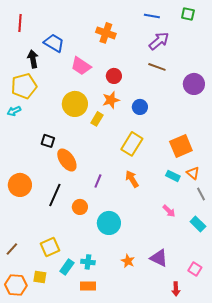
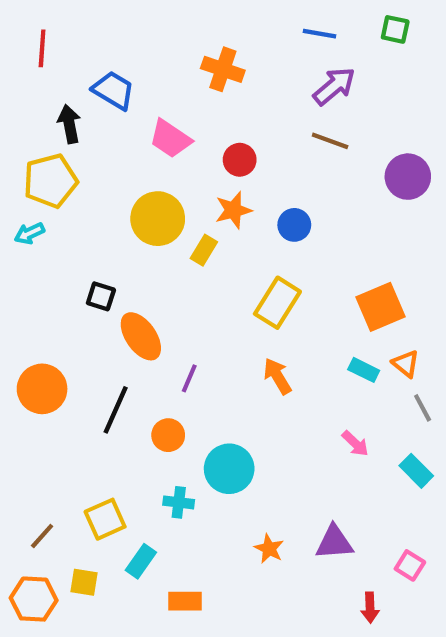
purple line: (98, 181) -> (189, 378), moved
brown line: (12, 249) -> (42, 536), moved
purple triangle: (159, 258) -> (334, 542), turned -30
cyan cross: (88, 262) -> (179, 502), moved

